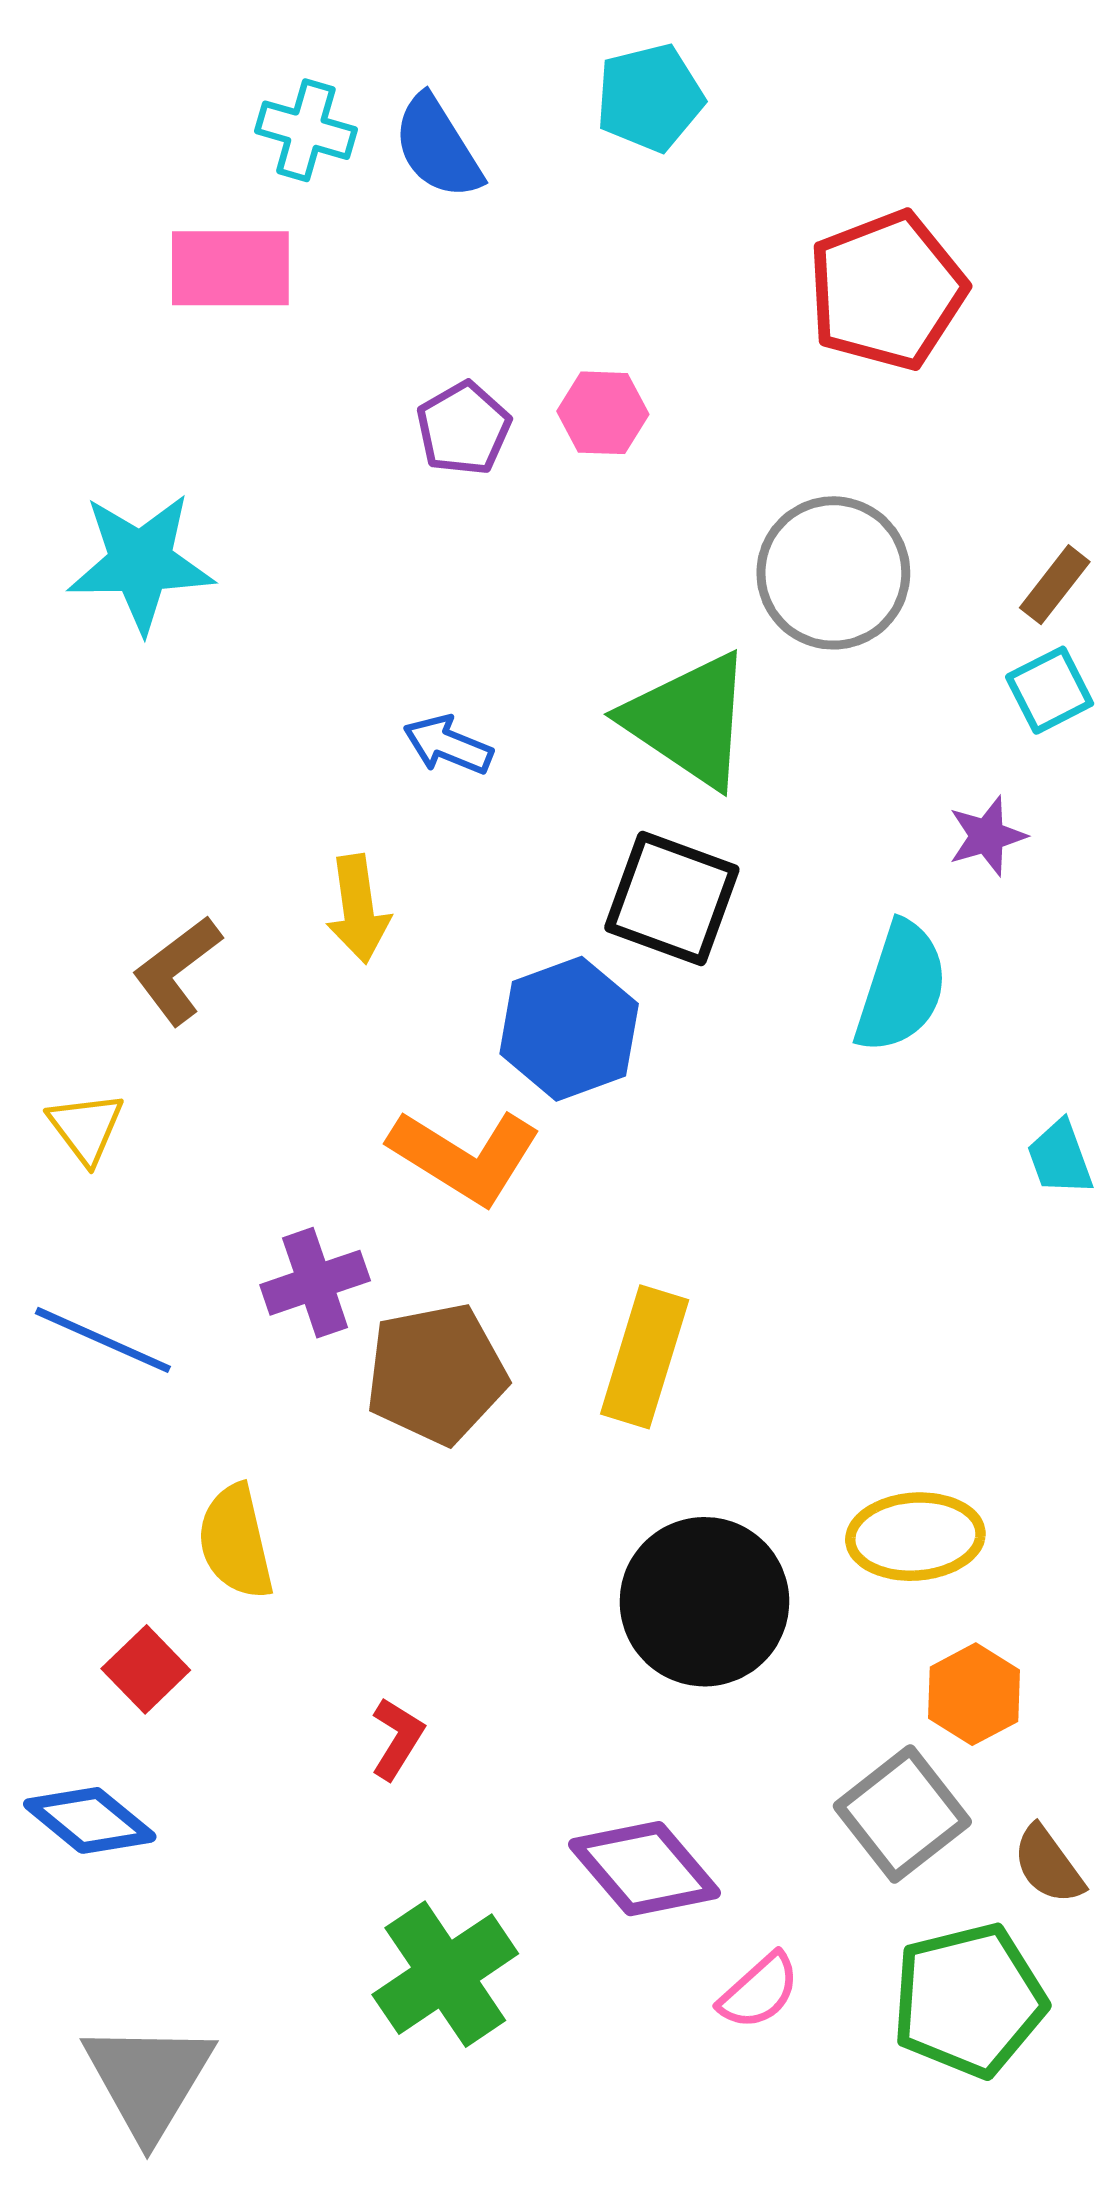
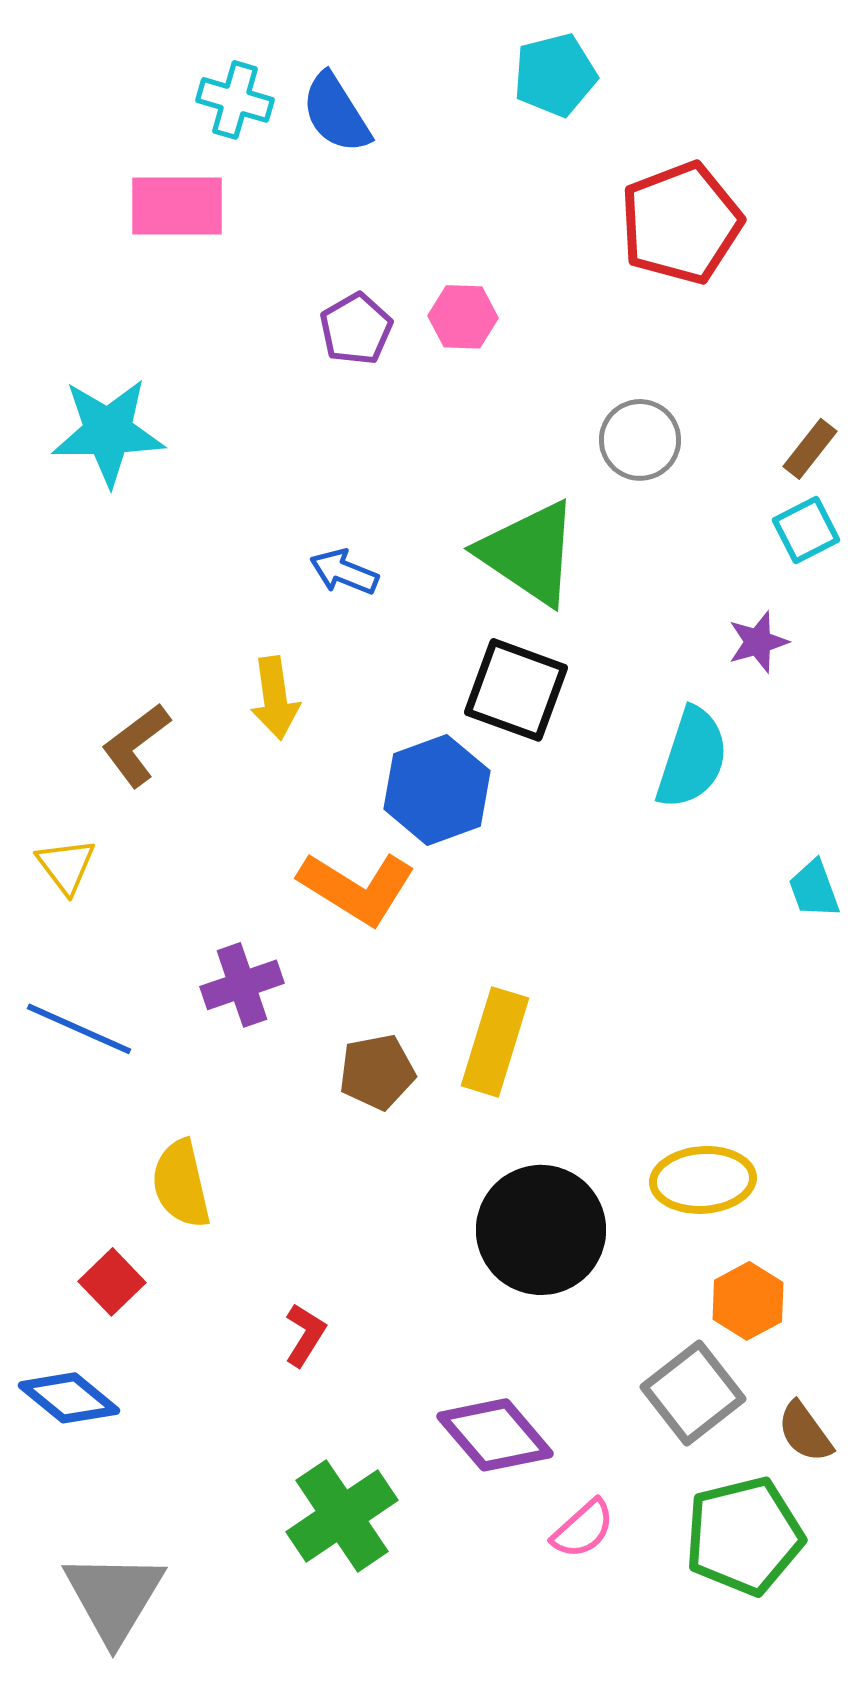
cyan pentagon: (650, 98) -> (555, 75), moved
gray circle: (833, 573) -> (640, 440), size x0.7
brown pentagon: (436, 1374) -> (377, 1072), moved, size x0.7

